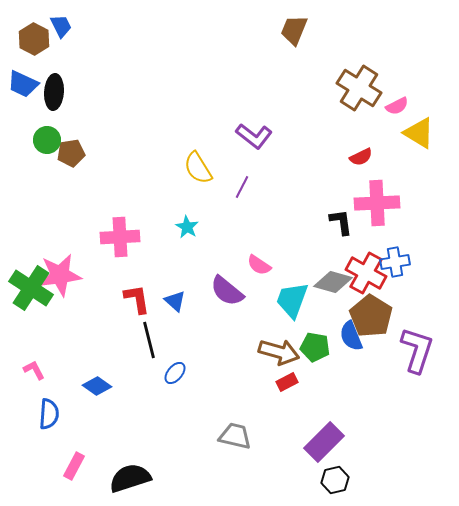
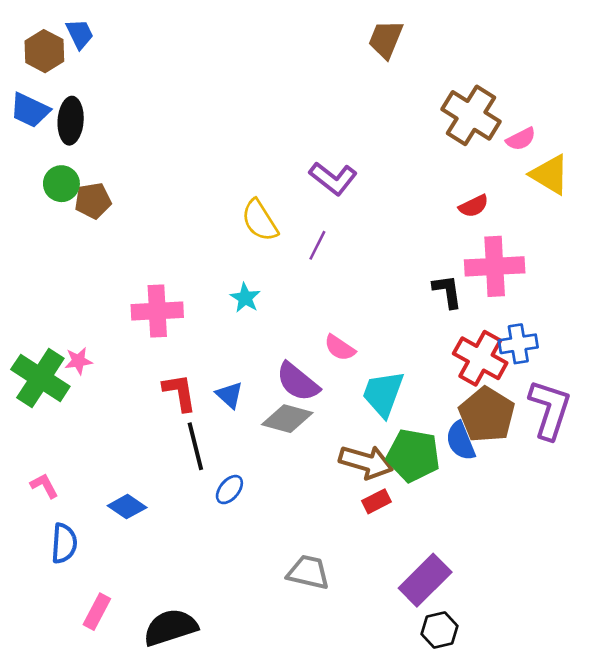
pink star: (60, 275) -> (78, 361), size x0.5
gray diamond: (333, 282) -> (287, 419), moved
green pentagon: (315, 347) -> (413, 455), size x1.4
purple L-shape: (417, 350) -> (550, 409), moved

